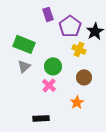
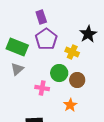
purple pentagon: (70, 26) -> (46, 39), moved
green circle: (53, 66) -> (59, 73), moved
pink cross: (49, 85) -> (42, 88), turned -32

